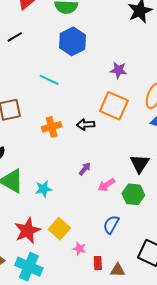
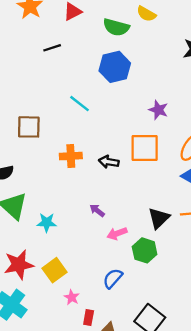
orange square: (114, 106) -> (145, 148), turned -36
purple arrow: (85, 169) -> (97, 210), turned -104

